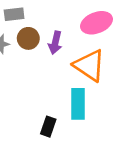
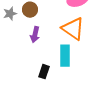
purple arrow: (55, 43) -> (35, 35), moved

